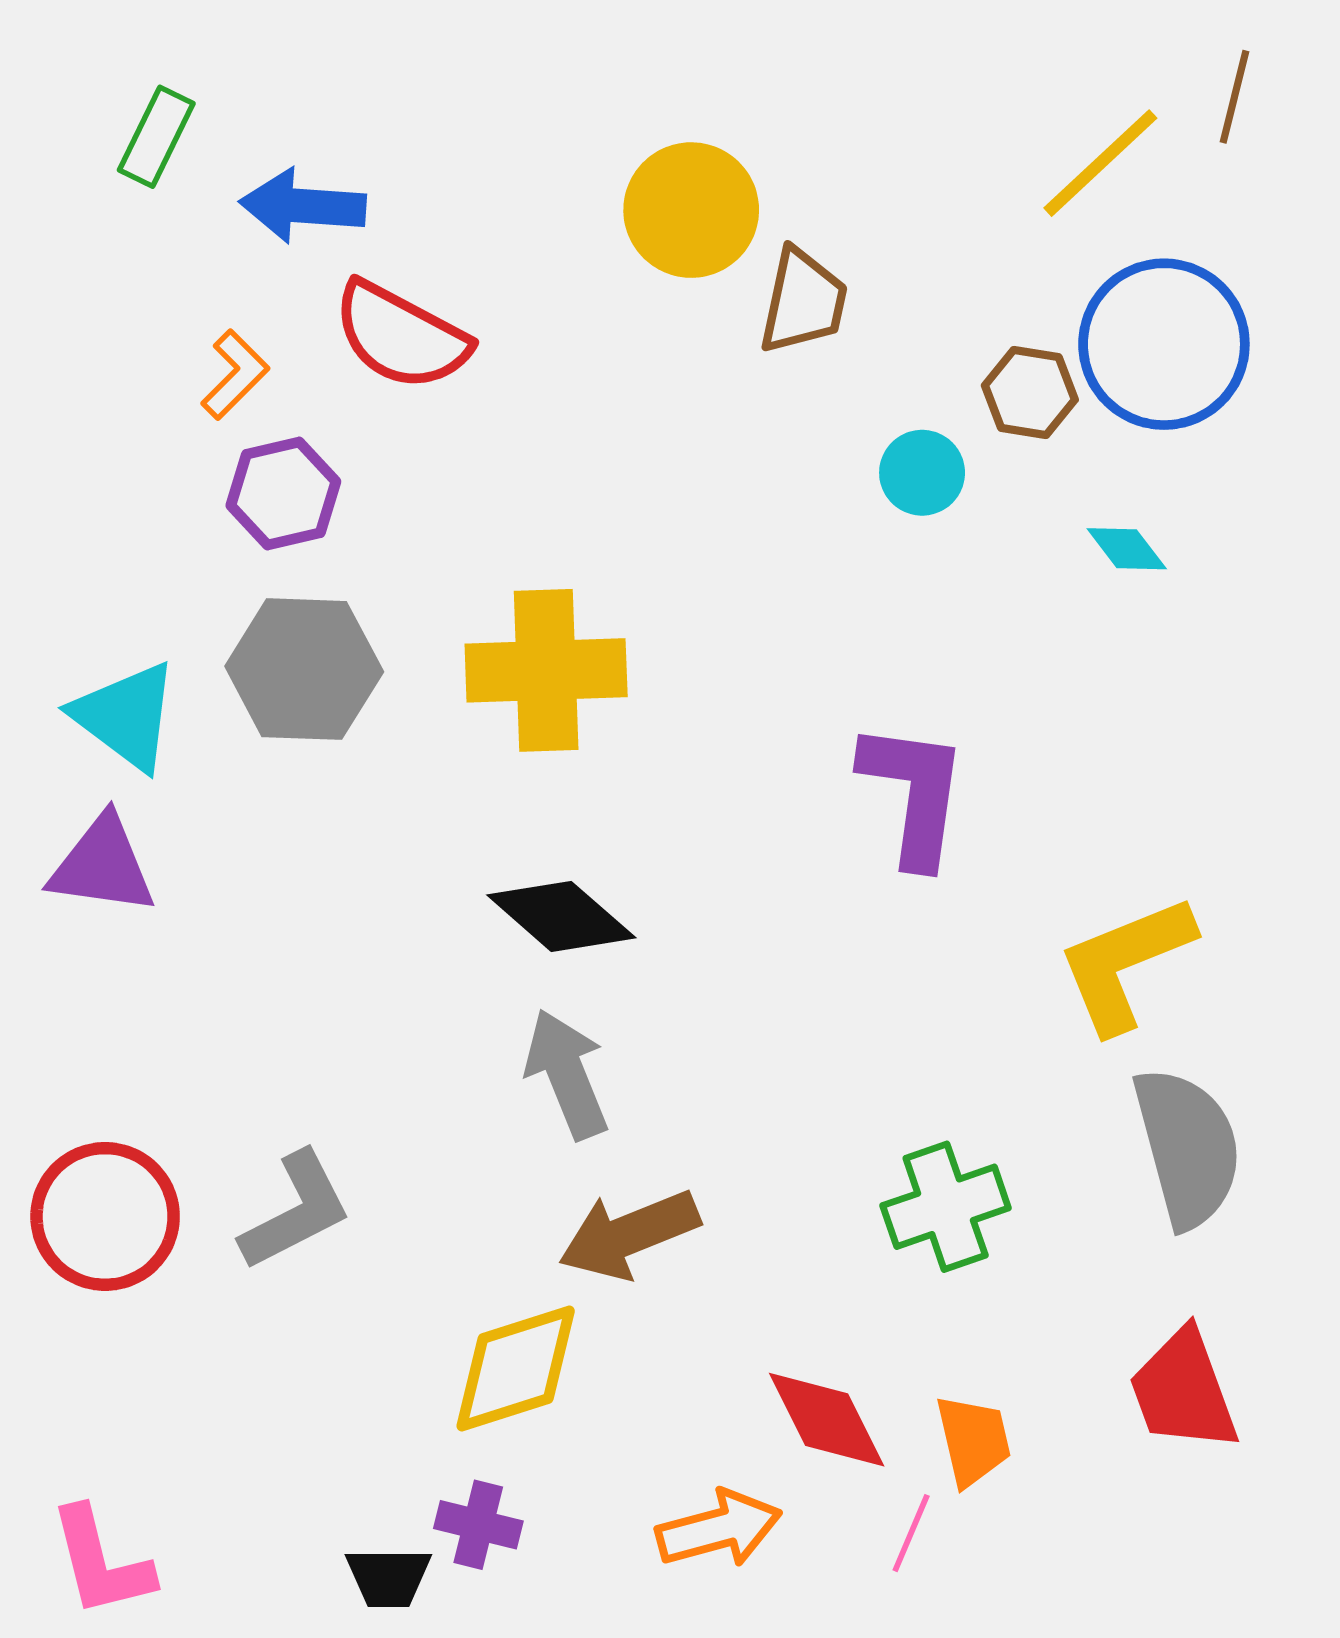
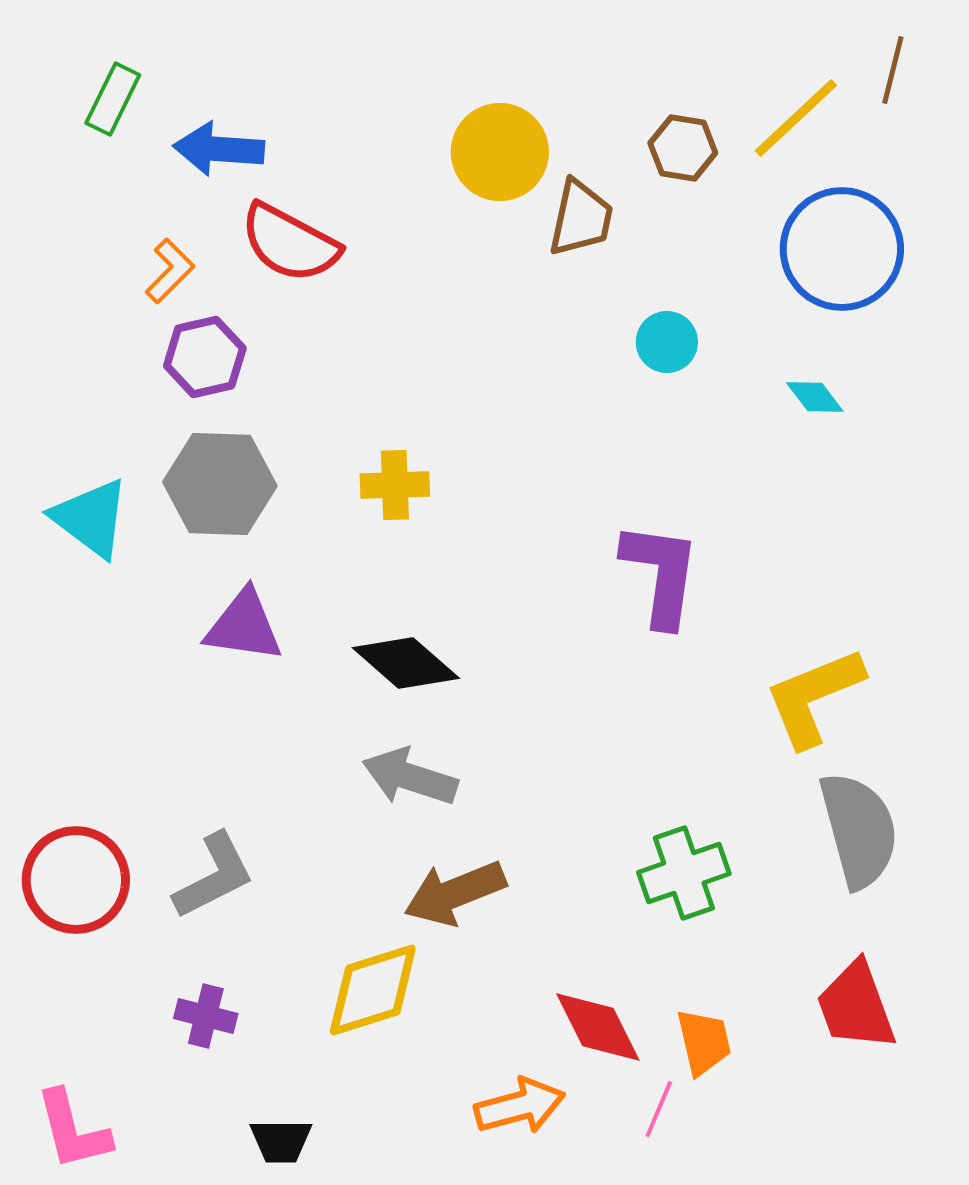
brown hexagon: (1030, 393) -> (683, 148), moved
yellow cross: (546, 670) -> (395, 485), size x0.6
purple triangle: (102, 865) -> (244, 626), moved
gray arrow: (567, 1074) -> (410, 777), turned -50
purple cross: (478, 1525) -> (206, 1016), moved

